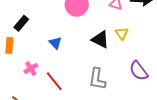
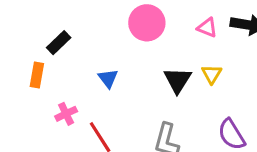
black triangle: (100, 39) -> (178, 80), turned 30

